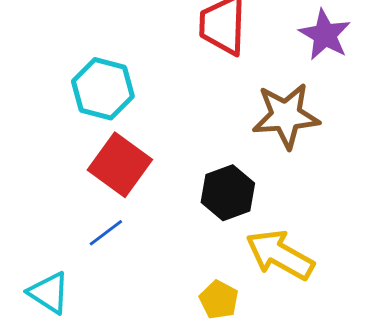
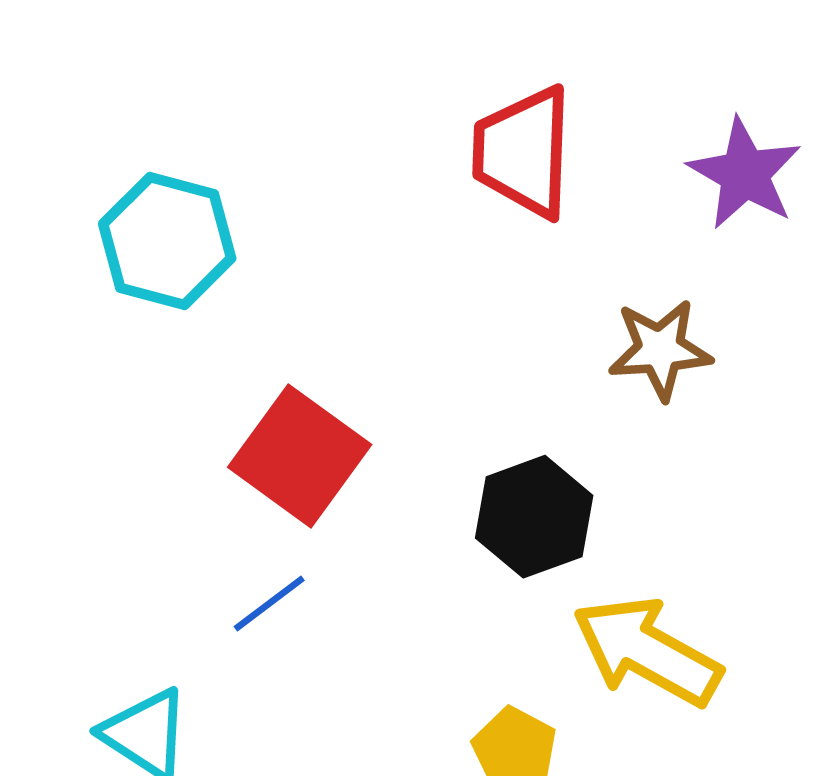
cyan hexagon: (103, 89) -> (167, 241), moved
brown star: (286, 116) -> (660, 350), size x0.7

